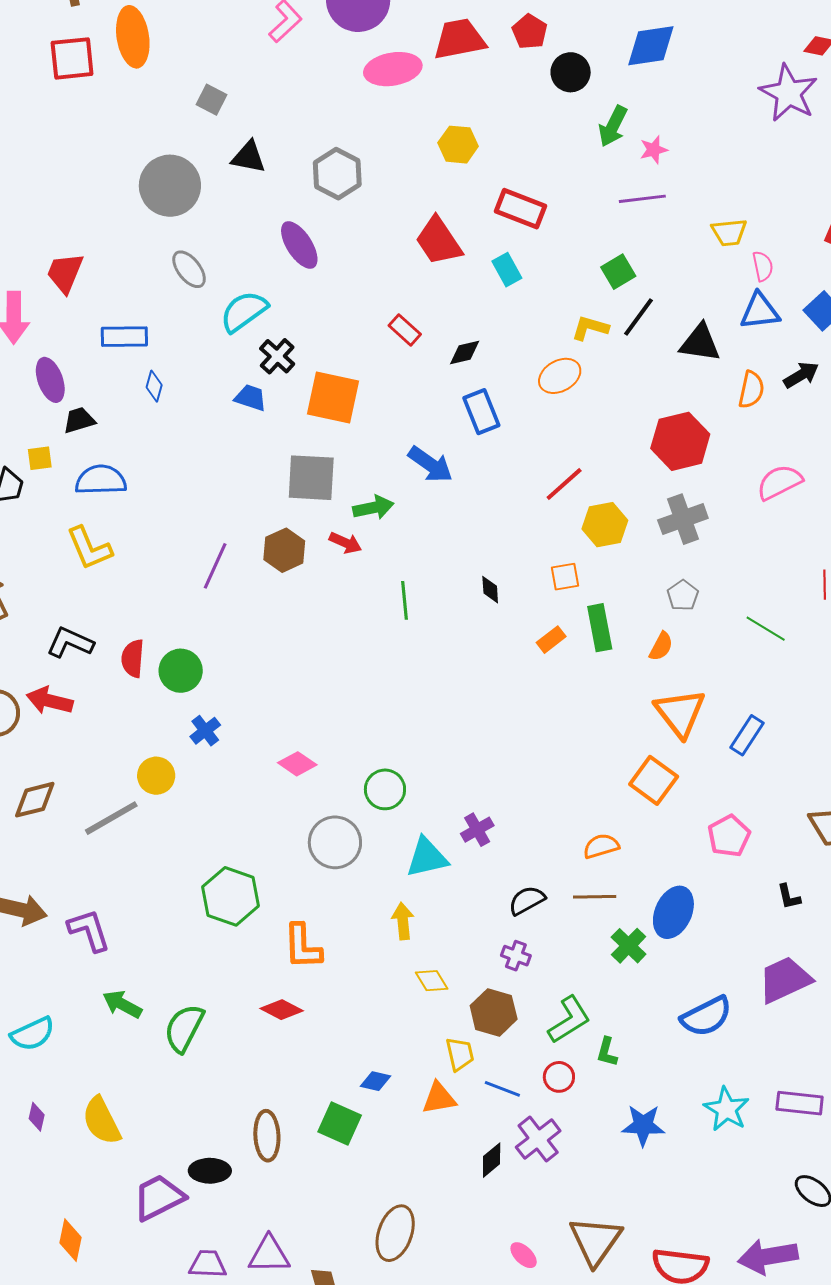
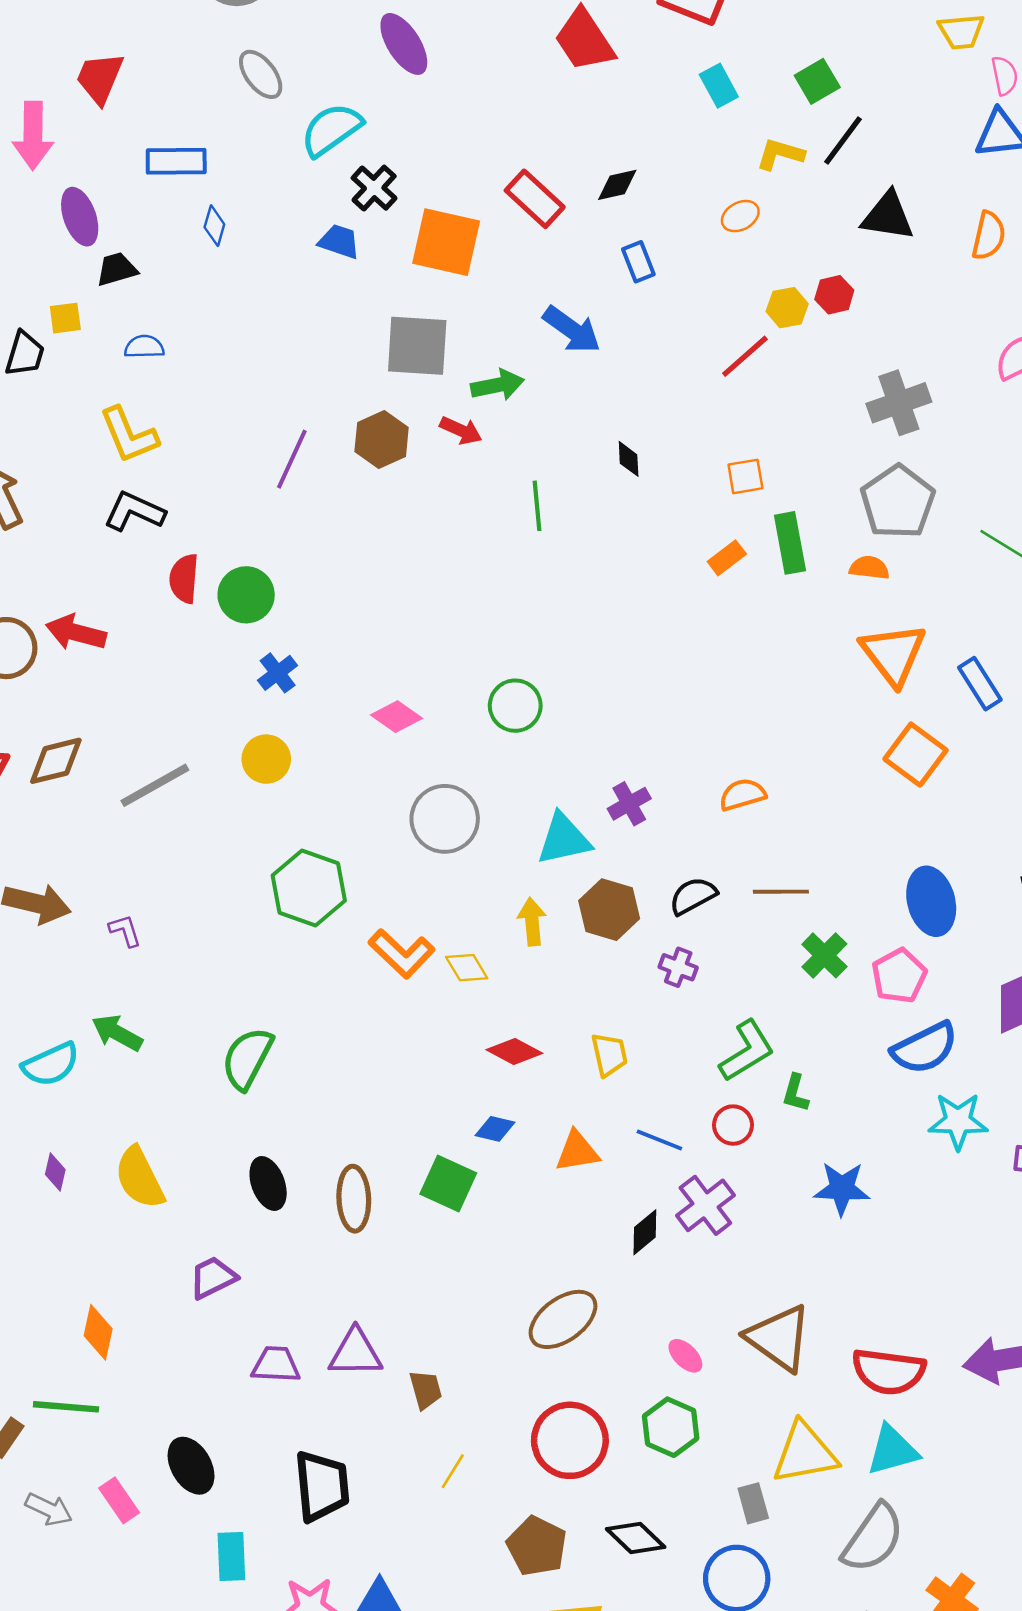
cyan rectangle: (507, 270) -> (719, 86), moved
red rectangle: (405, 330) -> (535, 199), moved, size x1.4
black triangle: (700, 343) -> (888, 216), moved
orange ellipse: (560, 376) -> (740, 216), size x0.7
blue rectangle: (481, 412) -> (638, 262), size x0.7
red hexagon: (680, 441) -> (834, 295), moved, size x0.5
blue semicircle: (101, 480) -> (144, 347), size x0.6
yellow hexagon: (605, 525) -> (787, 308), moved, size x0.7
black diamond: (490, 590) -> (629, 459), moved
gray pentagon: (683, 595) -> (898, 502), size x1.8
black L-shape: (70, 643) -> (134, 511), moved
orange semicircle: (661, 646) -> (869, 568), turned -112
blue rectangle: (747, 735) -> (980, 684), turned -66
yellow circle: (156, 776) -> (266, 759), moved
orange square: (654, 780) -> (916, 755), moved
green circle: (385, 789) -> (515, 706), moved
pink pentagon: (729, 836) -> (899, 976), moved
orange semicircle: (601, 846) -> (743, 795), moved
blue ellipse: (673, 912) -> (931, 901), moved, turned -39
purple L-shape: (89, 930) -> (125, 931), size x0.6
orange L-shape: (303, 946) -> (402, 954), turned -45
yellow diamond: (432, 981) -> (467, 968), moved
green arrow: (122, 1004) -> (117, 1033), moved
red diamond: (282, 1010) -> (514, 1051), moved
brown hexagon: (494, 1012) -> (609, 910), moved
yellow trapezoid: (460, 1054) -> (609, 1055), moved
cyan star: (726, 1109) -> (958, 1121), moved, turned -30
black ellipse: (210, 1171) -> (268, 1183), moved, turned 69
purple trapezoid: (159, 1197) -> (213, 1278), size x0.7
brown ellipse: (395, 1233) -> (563, 1319), moved, turned 34
brown triangle: (595, 1241) -> (779, 1338), turned -30

